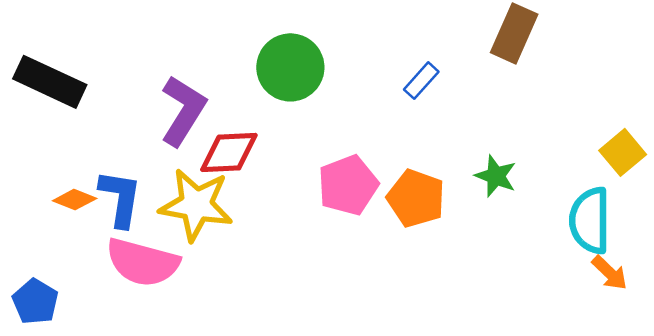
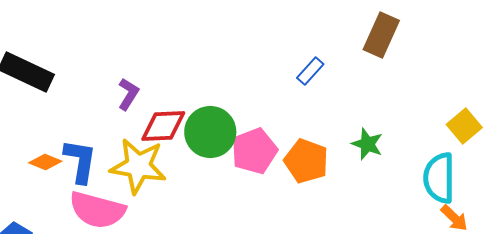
green circle: (290, 67) -> (210, 132), moved
purple L-shape: (183, 111) -> (128, 94), size x0.6

